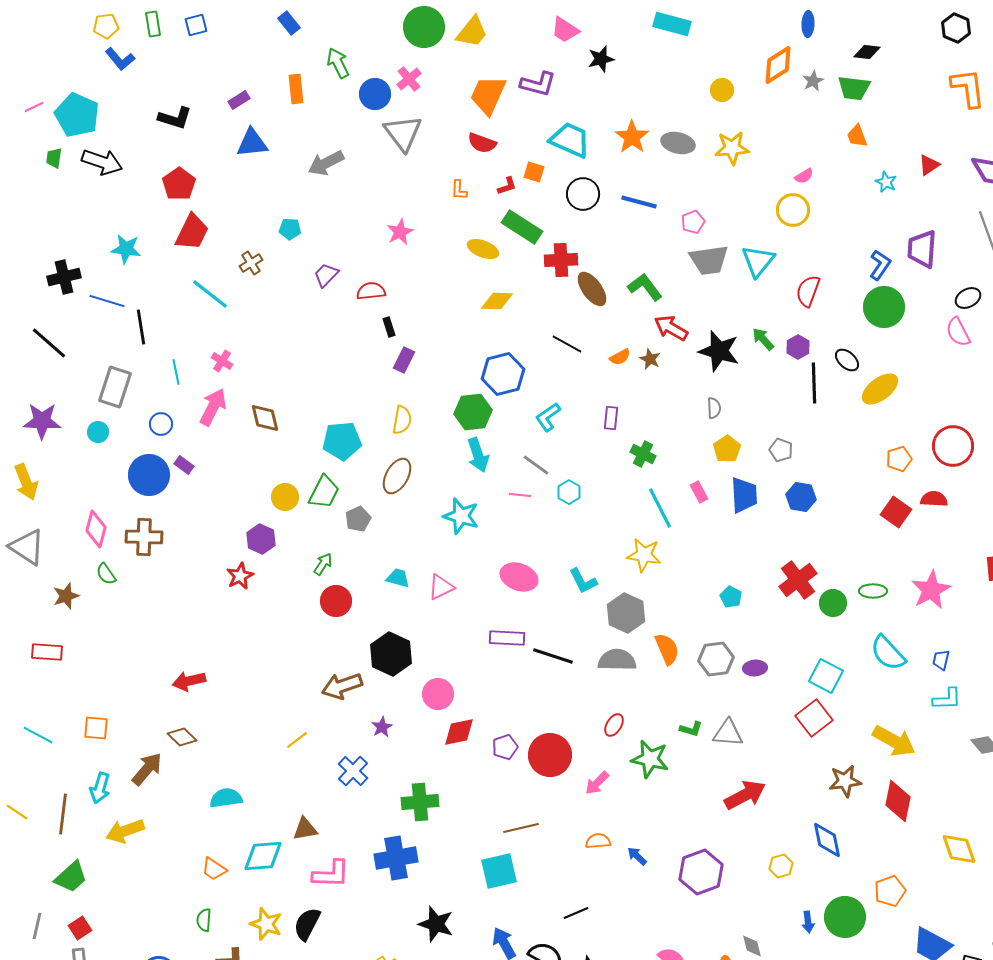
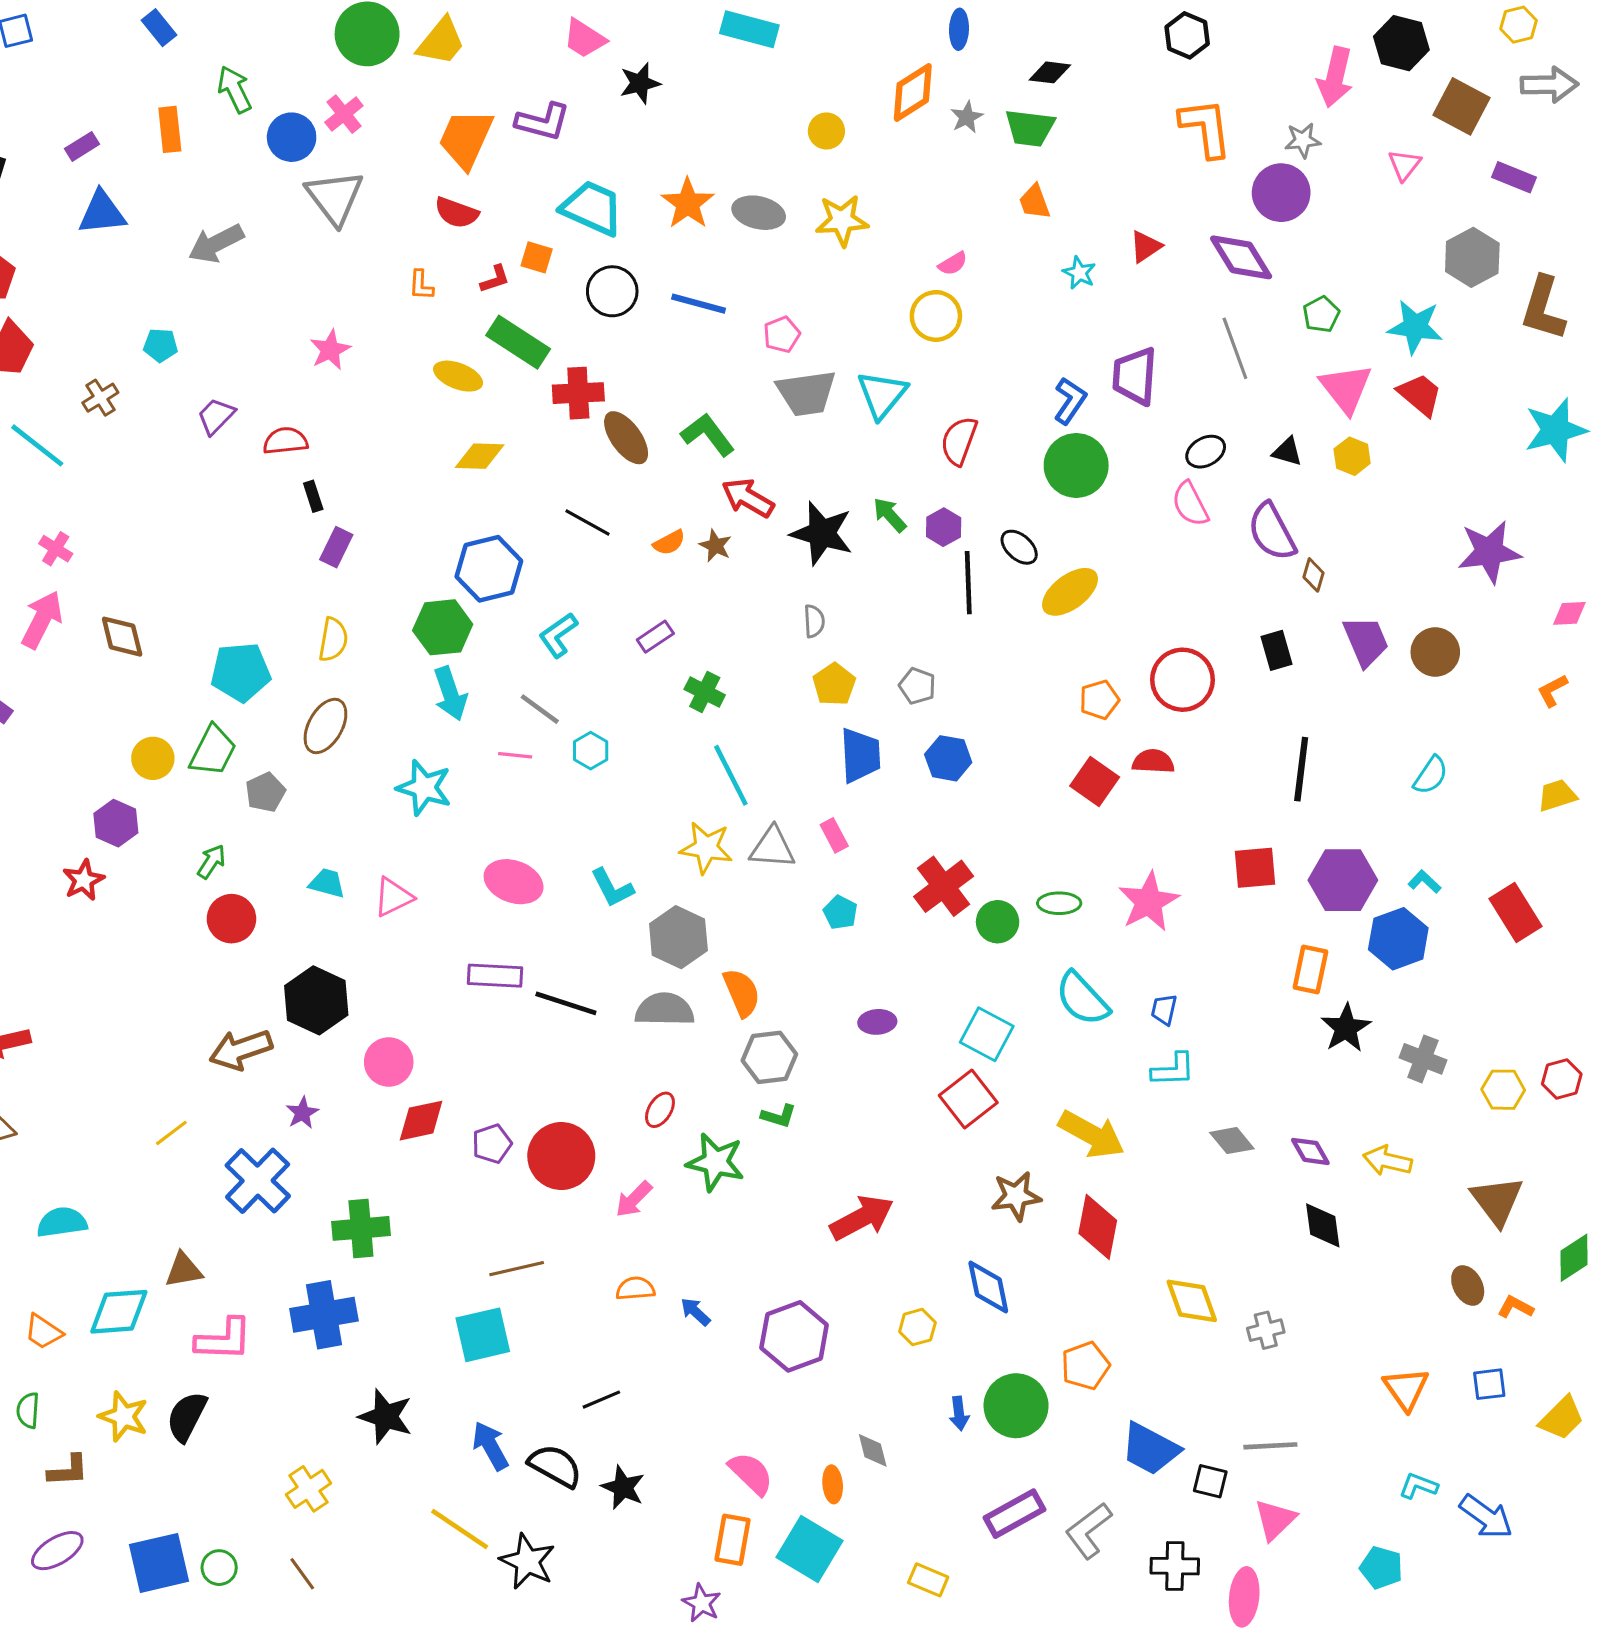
purple rectangle: (611, 418) -> (655, 637), turned 50
pink rectangle: (699, 492) -> (834, 835), moved
gray hexagon: (716, 659) -> (769, 1057), moved
gray triangle: (728, 733) -> (772, 848), moved
blue cross: (353, 771) -> (258, 1181), size x1.4

